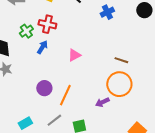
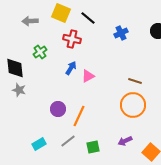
red cross: (47, 24) -> (72, 39), moved
blue arrow: (42, 47) -> (71, 68), moved
purple arrow: (102, 102) -> (125, 141), moved

